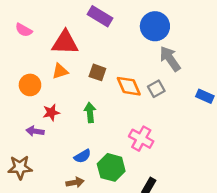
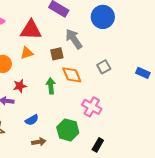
gray arrow: (170, 59) -> (74, 39), moved
brown square: (97, 72) -> (57, 54), turned -32
orange diamond: (129, 86) -> (72, 75), moved
blue semicircle: (82, 156) -> (32, 120), moved

